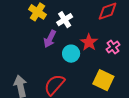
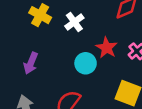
purple arrow: (50, 39) -> (31, 63), moved

